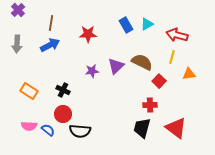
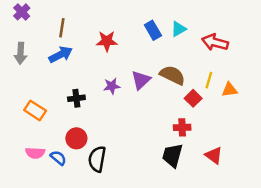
yellow line: (172, 57) -> (209, 80), moved
black cross: (63, 90) -> (76, 98), moved, turned -32
red triangle: (176, 128) -> (214, 155), size x0.7
black semicircle: (80, 131) -> (97, 159), turned 95

